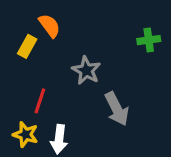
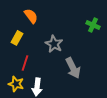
green cross: (149, 40) -> (93, 25), turned 32
yellow rectangle: (27, 46) -> (17, 38), moved

